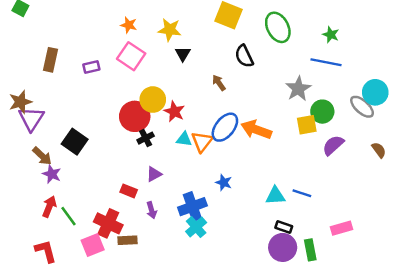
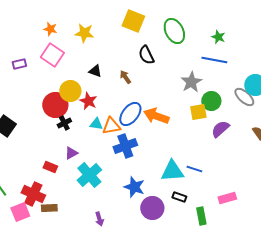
black triangle: (183, 54) -> (95, 71), moved, turned -40
orange triangle: (202, 142) -> (111, 126), turned 42
blue star: (224, 183) -> (134, 187), moved, size x1.5
cyan triangle: (275, 196) -> (172, 171), size x1.4
blue cross: (192, 207) -> (125, 146), moved
purple arrow: (152, 210) -> (99, 219), moved
cyan cross: (196, 227) -> (89, 175), moved, size x1.4
purple circle: (283, 247) -> (152, 208), moved

